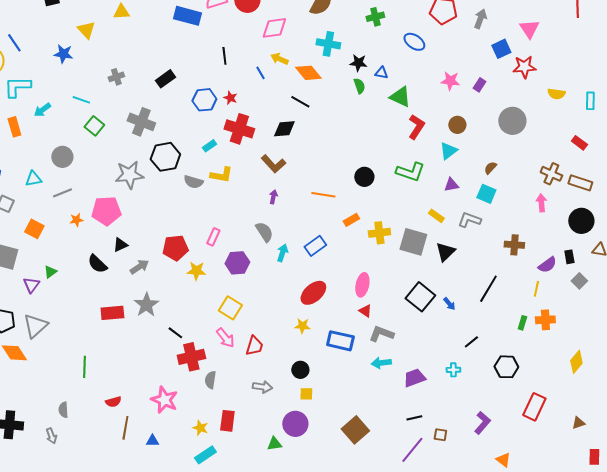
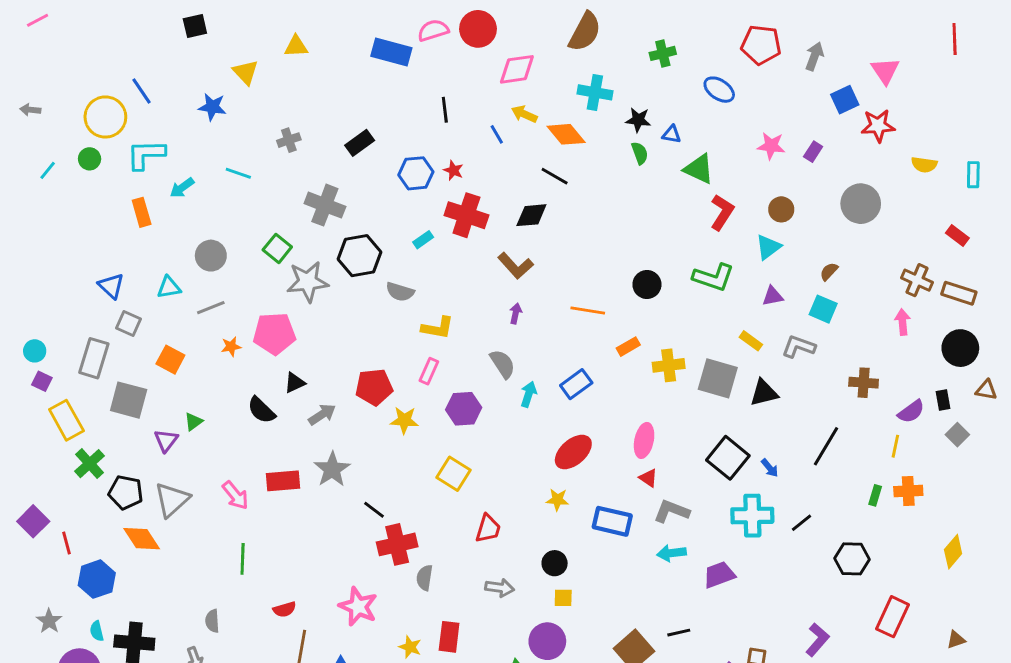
green square: (94, 126) -> (277, 248), moved
yellow L-shape: (221, 175) -> (438, 328), moved
black triangle: (445, 252) -> (764, 393), turned 30
pink arrow: (225, 338) -> (235, 495), moved
cyan cross: (453, 370) -> (752, 516), moved, size x2.0
black line: (414, 418) -> (679, 633), moved

